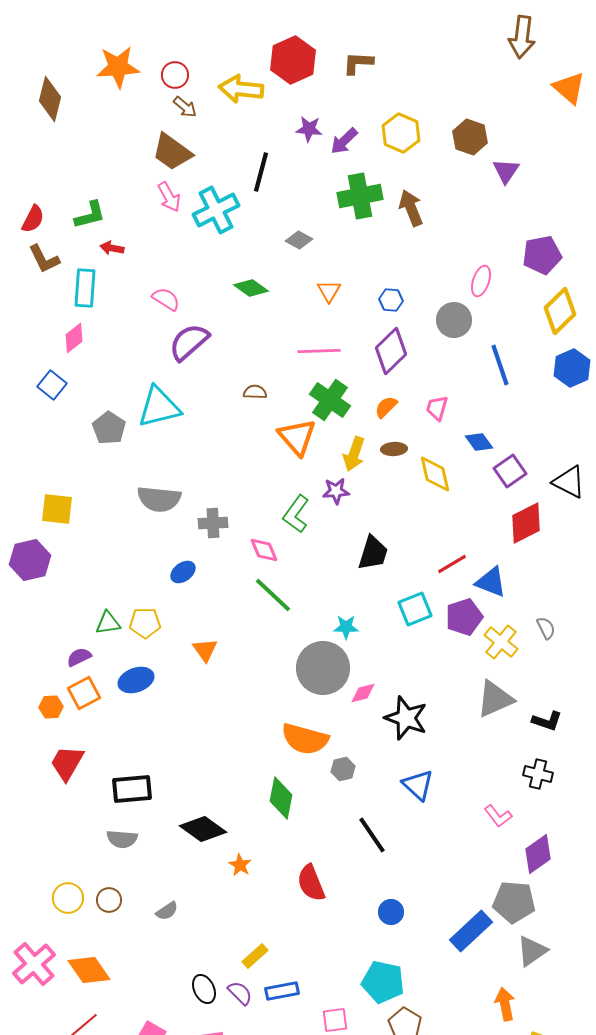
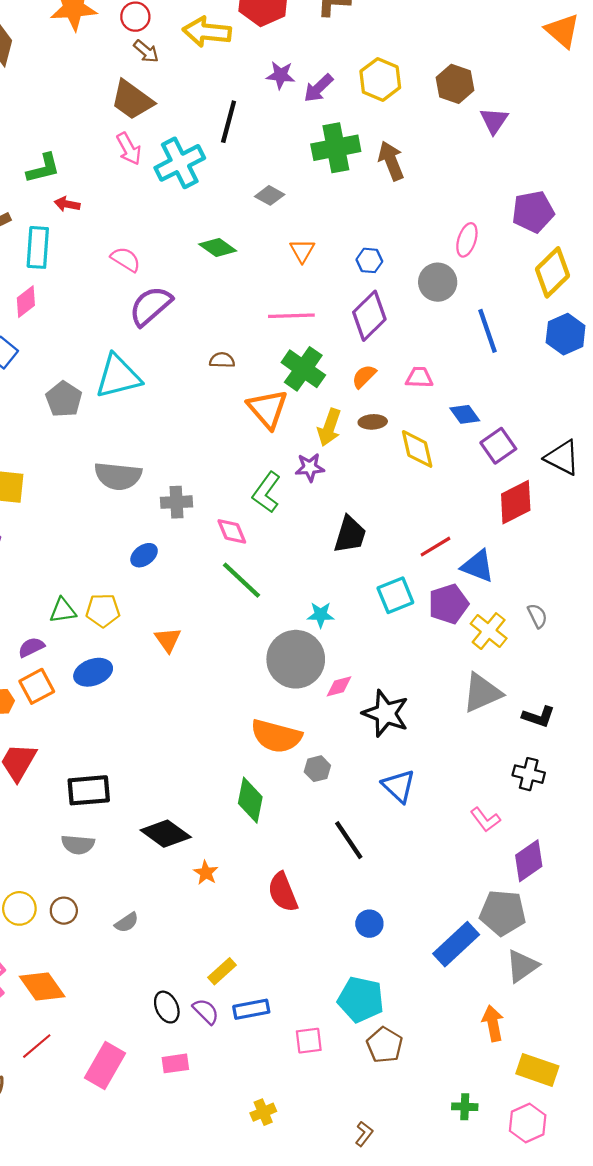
pink trapezoid: (437, 408) -> (419, 377), turned 76

